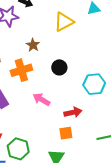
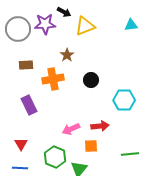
yellow triangle: (64, 22) -> (85, 26), moved
pink arrow: (41, 99) -> (71, 129), moved, turned -60
green hexagon: (18, 149) -> (55, 157), moved

